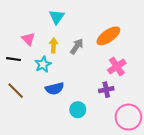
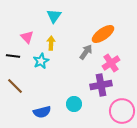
gray arrow: (77, 46) -> (86, 52), moved
blue semicircle: (55, 89) -> (42, 112), moved
purple cross: (106, 90) -> (101, 85), size x1.5

